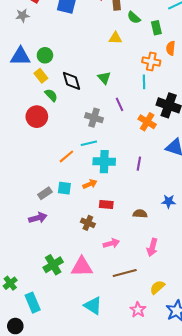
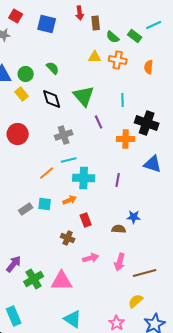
green rectangle: (156, 28) -> (135, 36), moved, turned -40
orange cross: (151, 61) -> (118, 60), moved
green triangle: (104, 78) -> (84, 96), size x1.6
green semicircle: (51, 95) -> (53, 68), moved
gray cross: (94, 118) -> (64, 135), moved, turned -36
orange cross: (147, 122) -> (126, 139), turned -30
blue star: (169, 201) -> (134, 217), moved
red rectangle: (106, 204) -> (86, 220), turned 64
purple arrow: (38, 218) -> (14, 264), moved, turned -36
pink arrow: (152, 247) -> (120, 262), moved
brown line: (125, 273) -> (145, 273), moved

